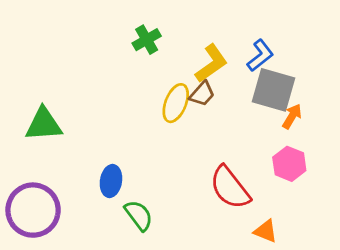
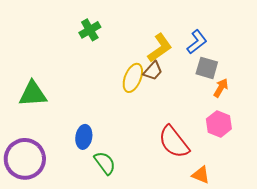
green cross: (147, 40) -> (90, 30), moved
gray square: (273, 90) -> (207, 68), size x0.7

